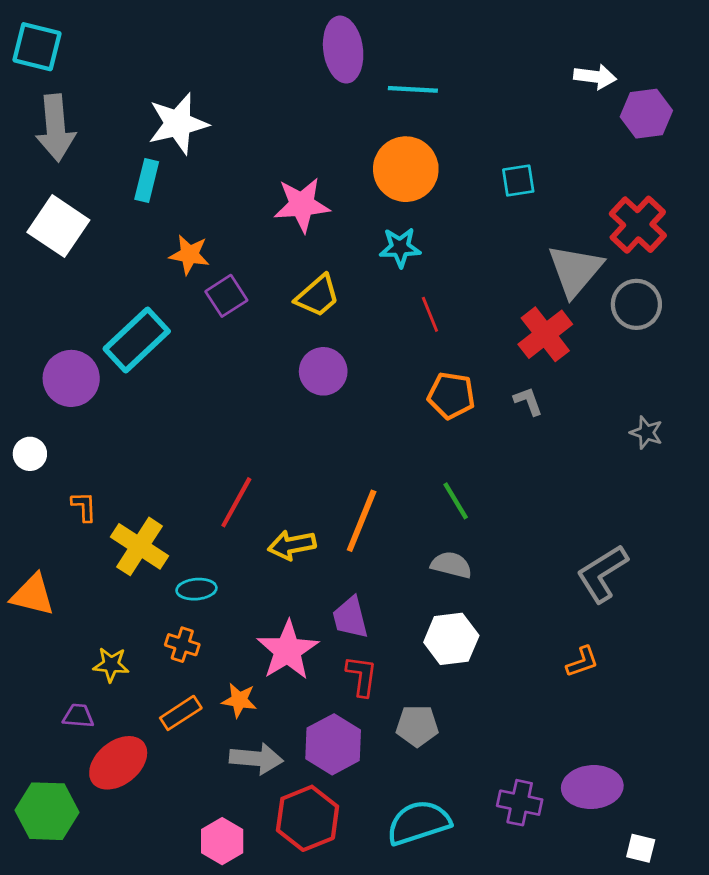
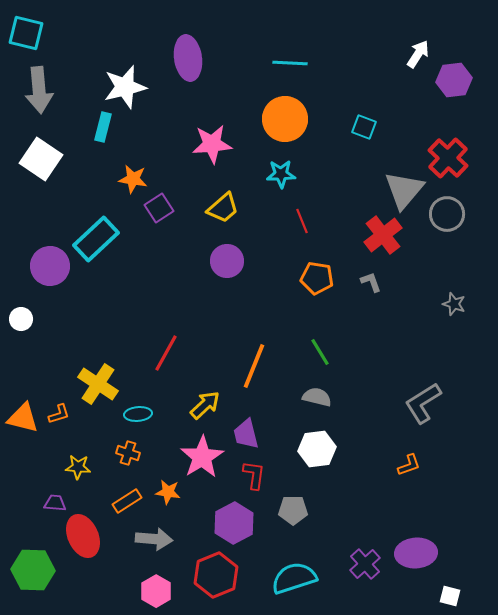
purple ellipse: (343, 50) -> (188, 58), moved
white arrow: (595, 77) -> (418, 54), turned -64
cyan square: (518, 181) -> (364, 127), turned 30
orange L-shape: (84, 507) -> (59, 414), moved, turned 75
yellow arrow: (292, 545) -> (205, 405), moved, turned 148
gray arrow: (256, 759) -> (154, 539), moved
red ellipse: (118, 763) -> (83, 536), turned -75
purple cross: (520, 803) -> (365, 564), turned 36

